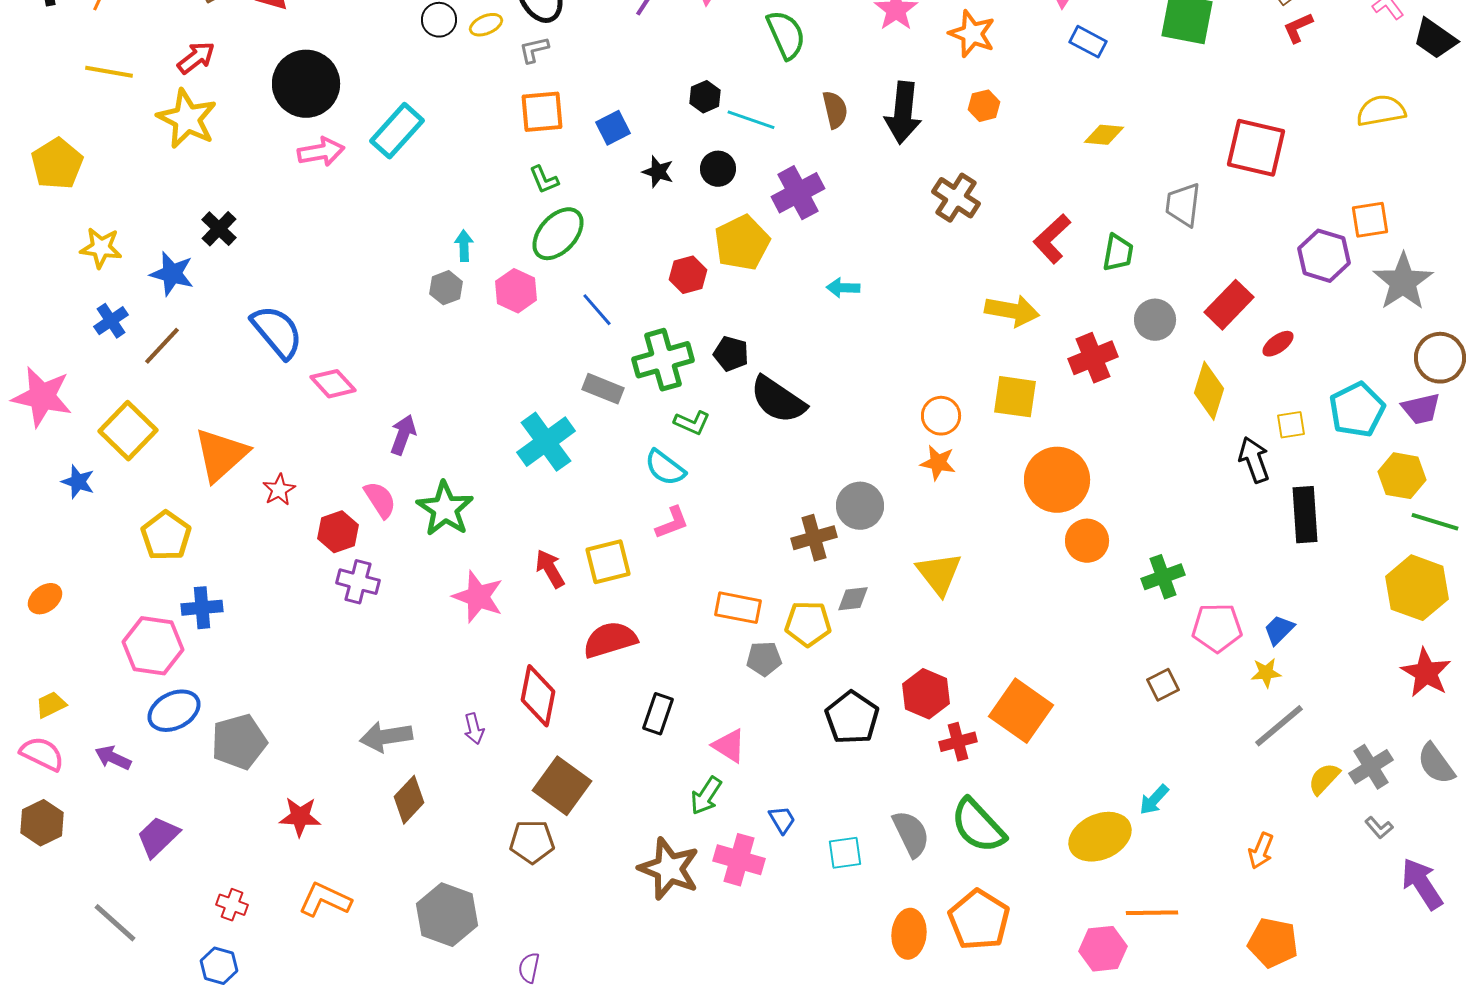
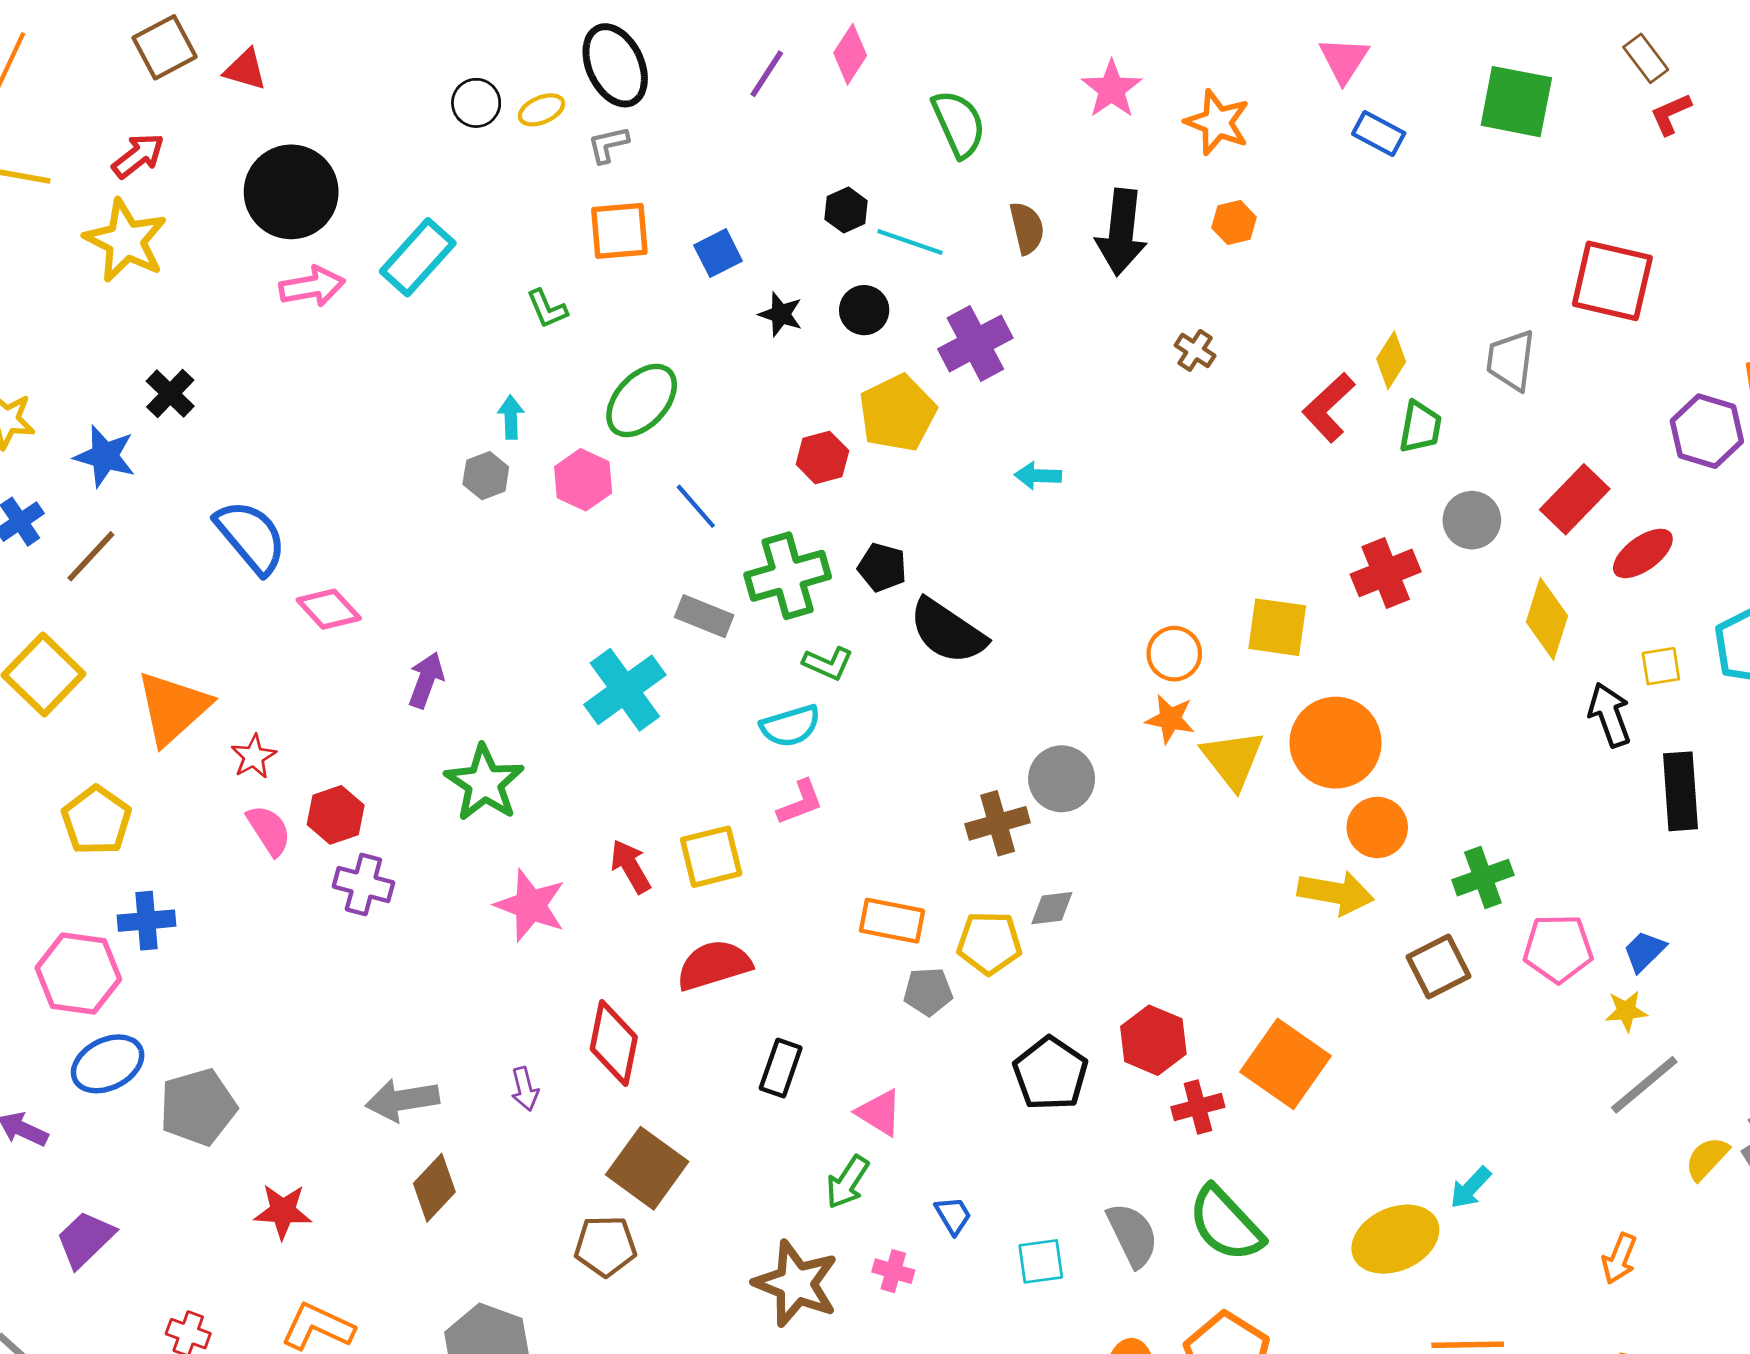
yellow diamond: (1104, 135) -> (1391, 360), moved, turned -63
green L-shape: (544, 180) -> (547, 309), moved
brown cross: (956, 198) -> (1195, 350), size x0.6
yellow arrow: (1012, 311) -> (1336, 893), moved
red ellipse: (1278, 344) -> (1643, 553), size x1.4
cyan semicircle: (665, 468) -> (790, 726), turned -54
pink semicircle: (380, 500) -> (269, 830), moved
yellow triangle: (939, 574) -> (1233, 759), moved
brown square: (1163, 685) -> (1438, 967), moved, size x1.4
pink cross: (739, 860) -> (893, 1271), size x0.6

